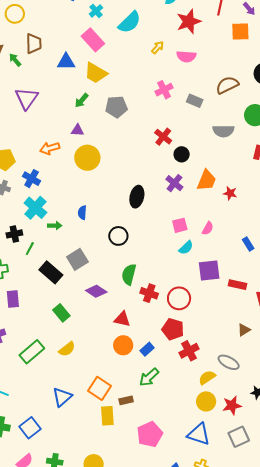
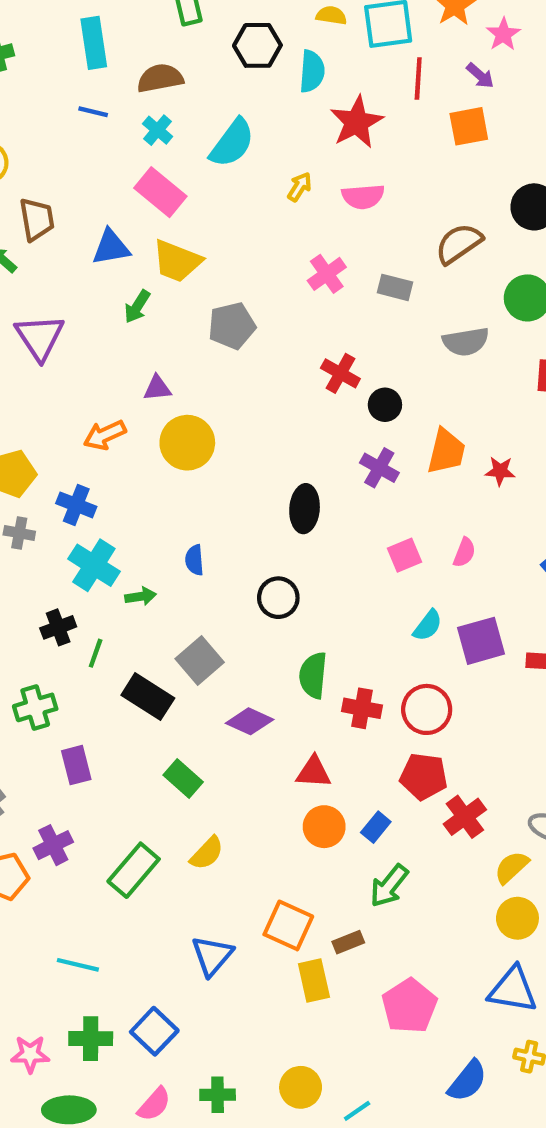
green arrow: (82, 100) -> (137, 307), moved
cyan semicircle: (186, 248) -> (428, 626), moved

